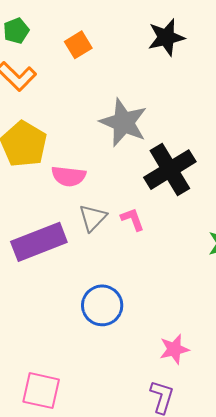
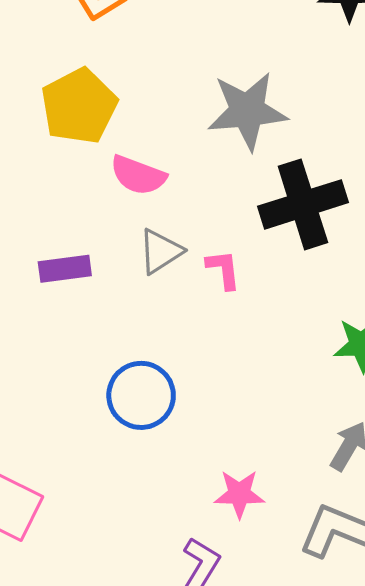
gray star: (124, 122) -> (247, 111), turned 30
purple rectangle: (39, 242) -> (65, 269), size x0.6

